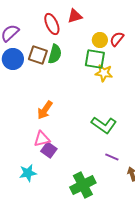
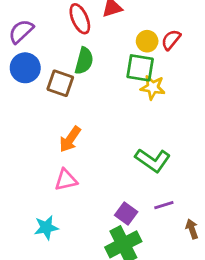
brown square: (38, 55) -> (60, 83), moved
purple square: (49, 150) -> (126, 214), moved
purple line: (112, 157) -> (164, 205), turned -40

